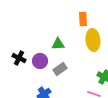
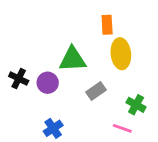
green triangle: (58, 44) -> (73, 59), size x1.5
gray rectangle: (60, 69) -> (96, 91), moved

